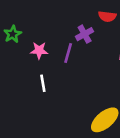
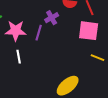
pink star: (39, 50) -> (16, 31), size x1.5

